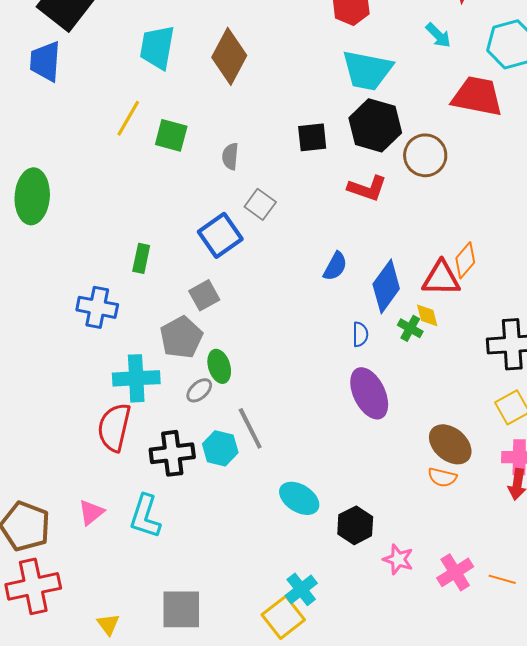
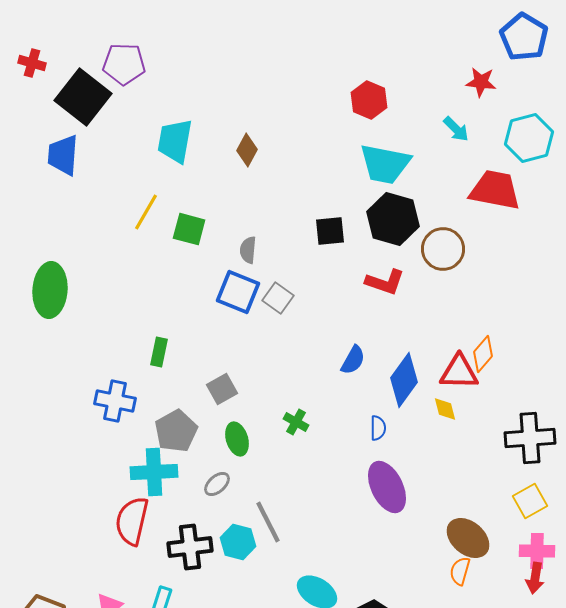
brown diamond: (229, 56) -> (247, 150), size x0.6
blue square: (220, 235) -> (238, 292), moved, turned -33
green cross: (410, 328) -> (296, 422), moved
gray pentagon: (181, 337) -> (176, 431), moved
green ellipse: (219, 366) -> (237, 439), moved
orange semicircle: (442, 477) -> (460, 571), turned 92

